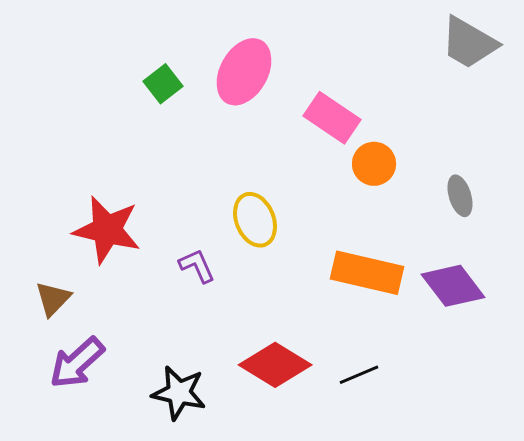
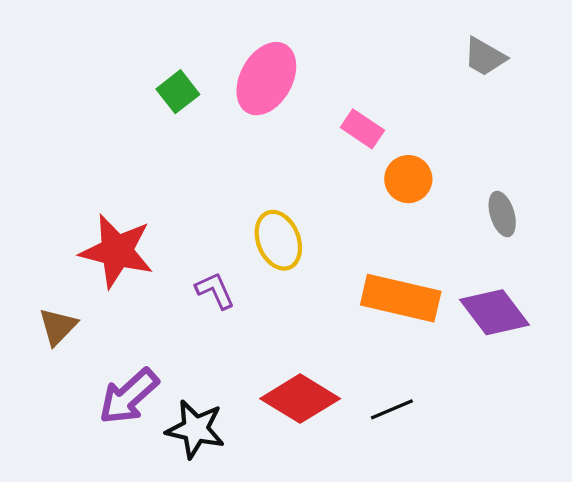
gray trapezoid: (469, 43) -> (485, 57), moved, size x0.7
pink rectangle: (332, 118) -> (362, 129), size x0.7
purple arrow: (77, 363) -> (129, 396), moved

